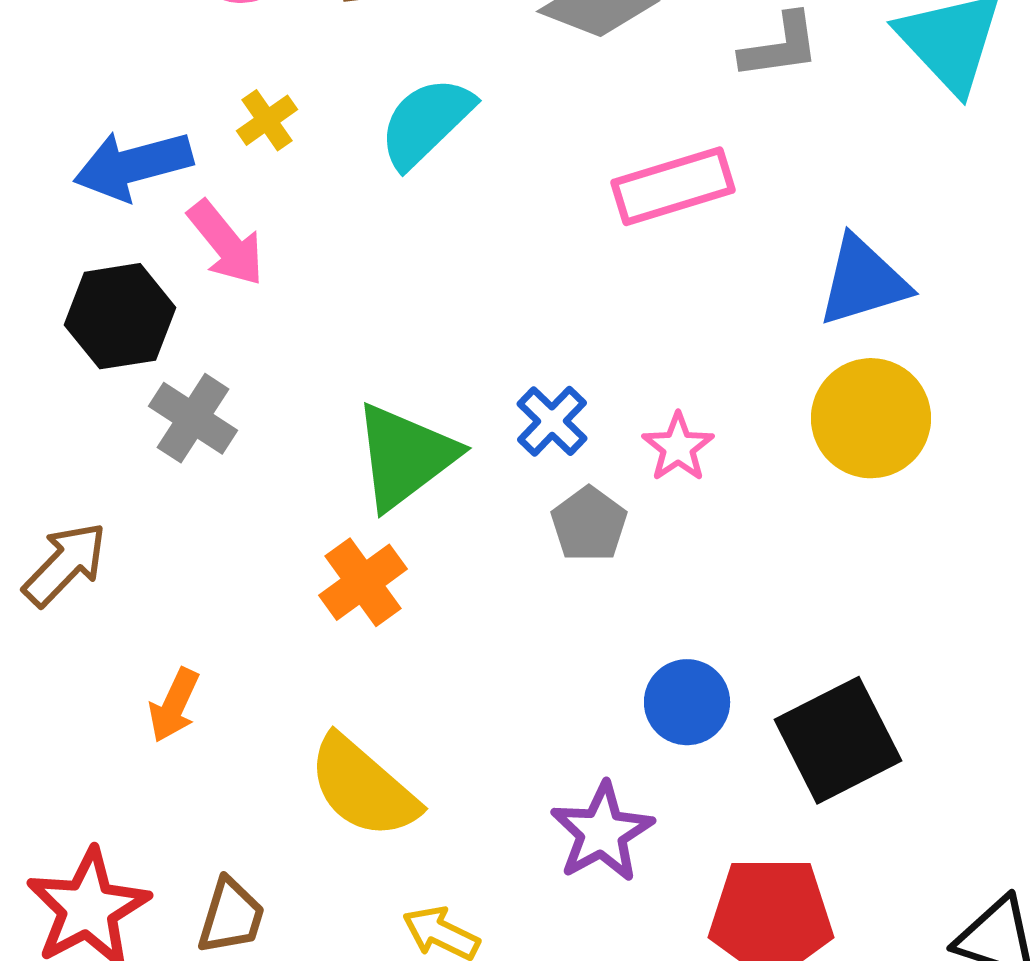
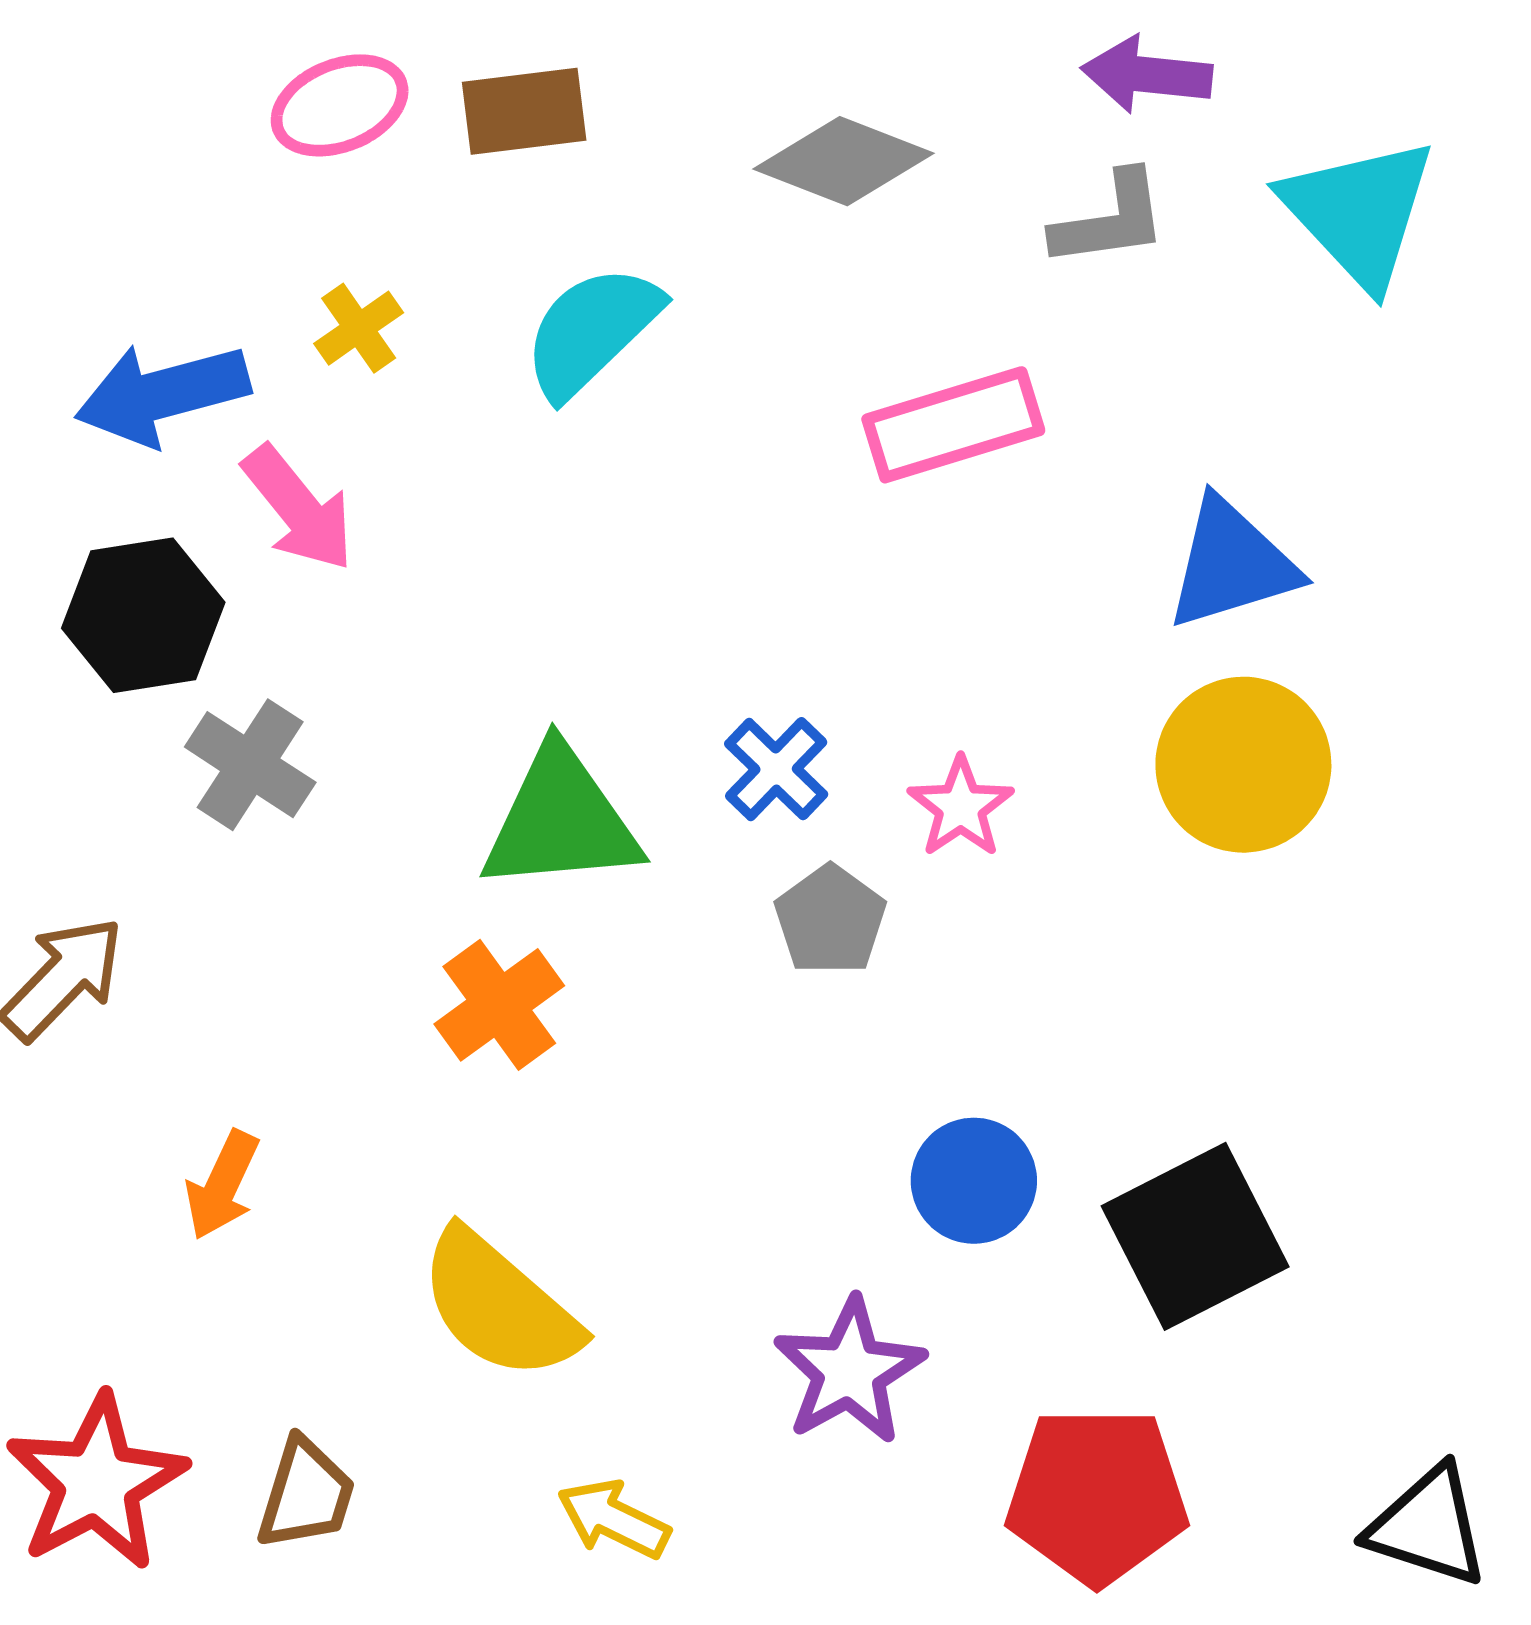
green triangle: (405, 456) -> (561, 820), turned 32

